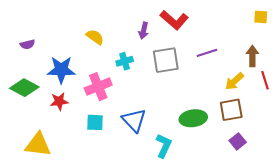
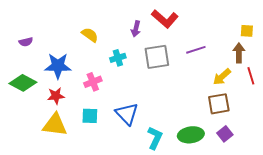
yellow square: (261, 17) -> (247, 31), moved
pink cross: (98, 87) -> (93, 82), size x0.7
green ellipse: (193, 118) -> (191, 135), moved
yellow triangle: (38, 145) -> (55, 125), moved

